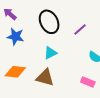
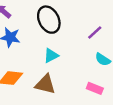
purple line: (80, 30) -> (95, 32), moved

